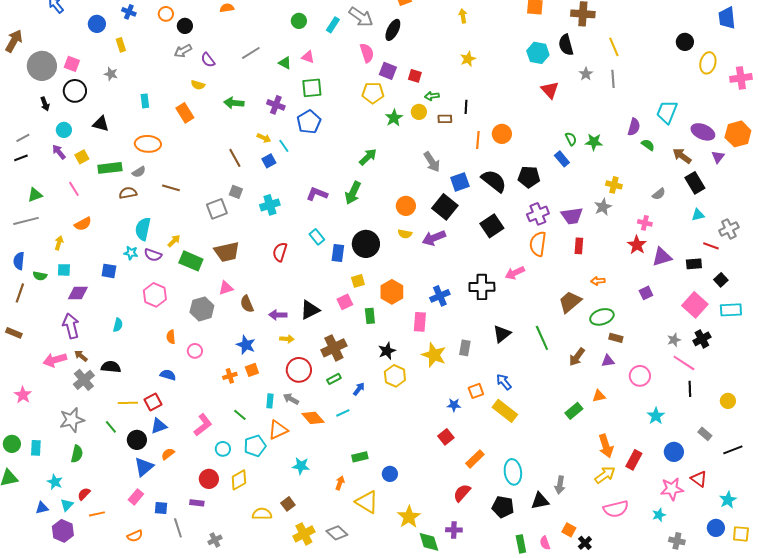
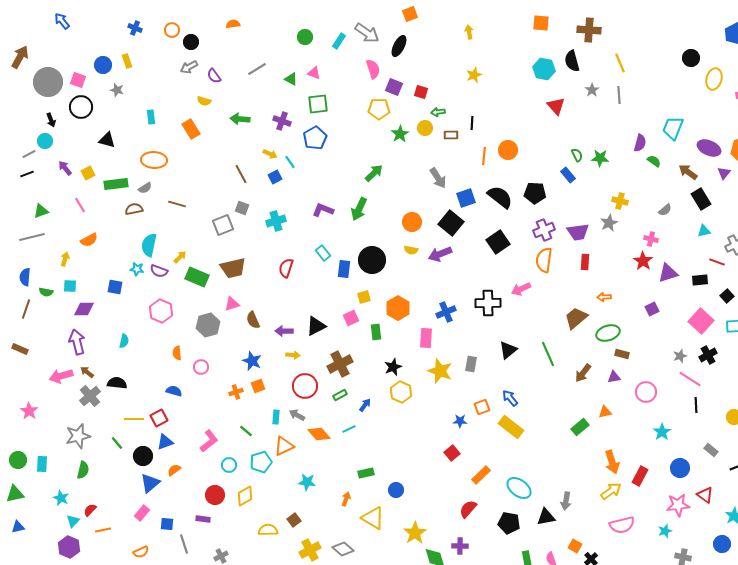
blue circle: (97, 24) -> (103, 65), moved
cyan circle: (64, 130) -> (45, 141), moved
cyan ellipse: (513, 472) -> (519, 488), turned -45
blue triangle: (42, 508) -> (18, 527), moved

